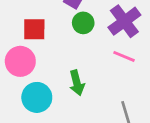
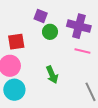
purple cross: (124, 21) -> (79, 26), turned -30
cyan circle: (37, 97) -> (14, 90), moved

